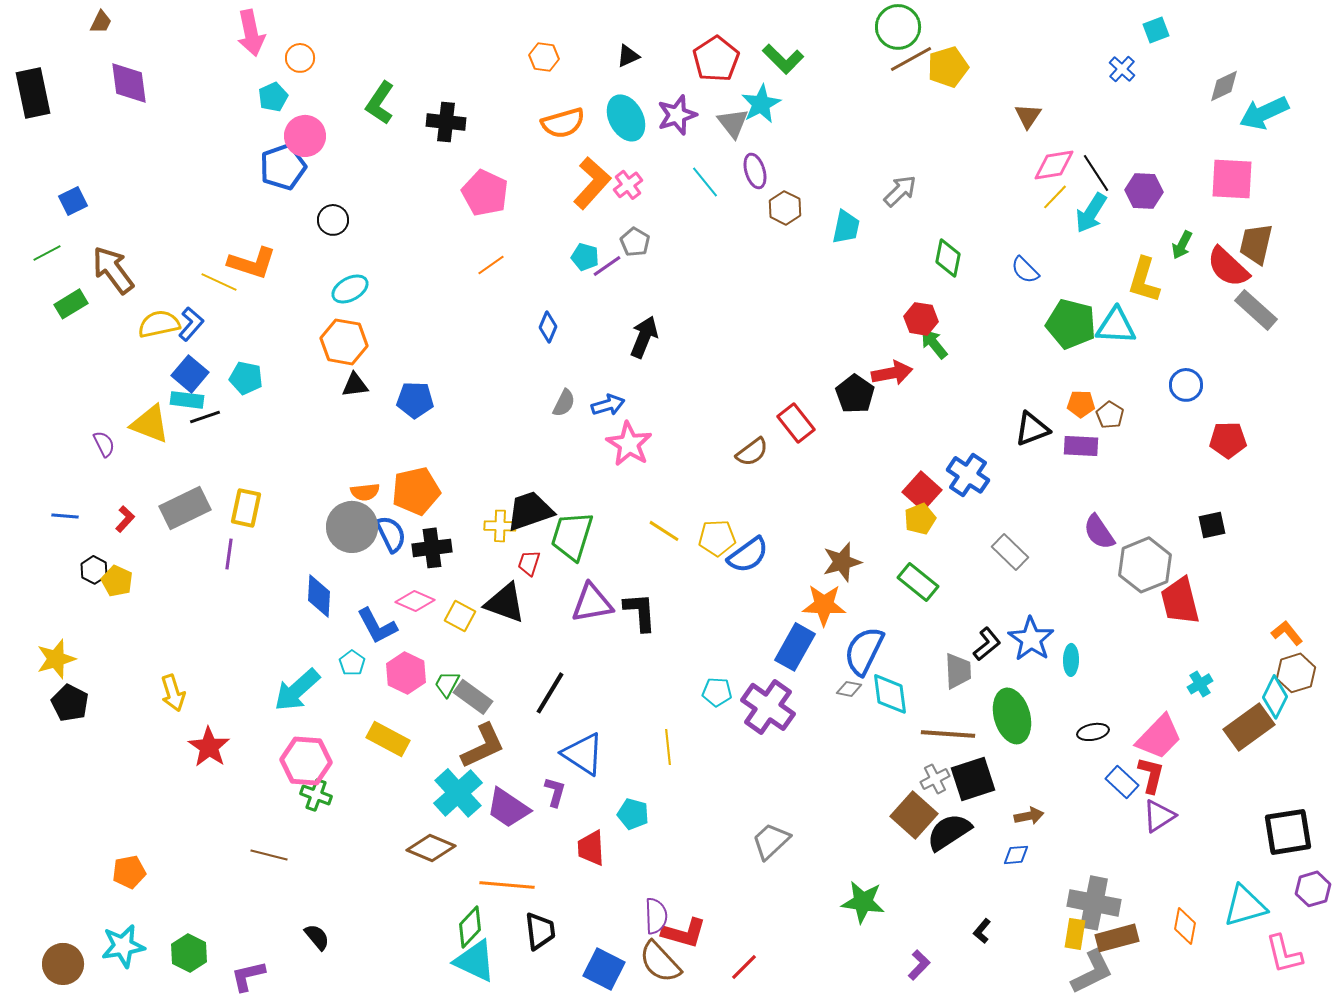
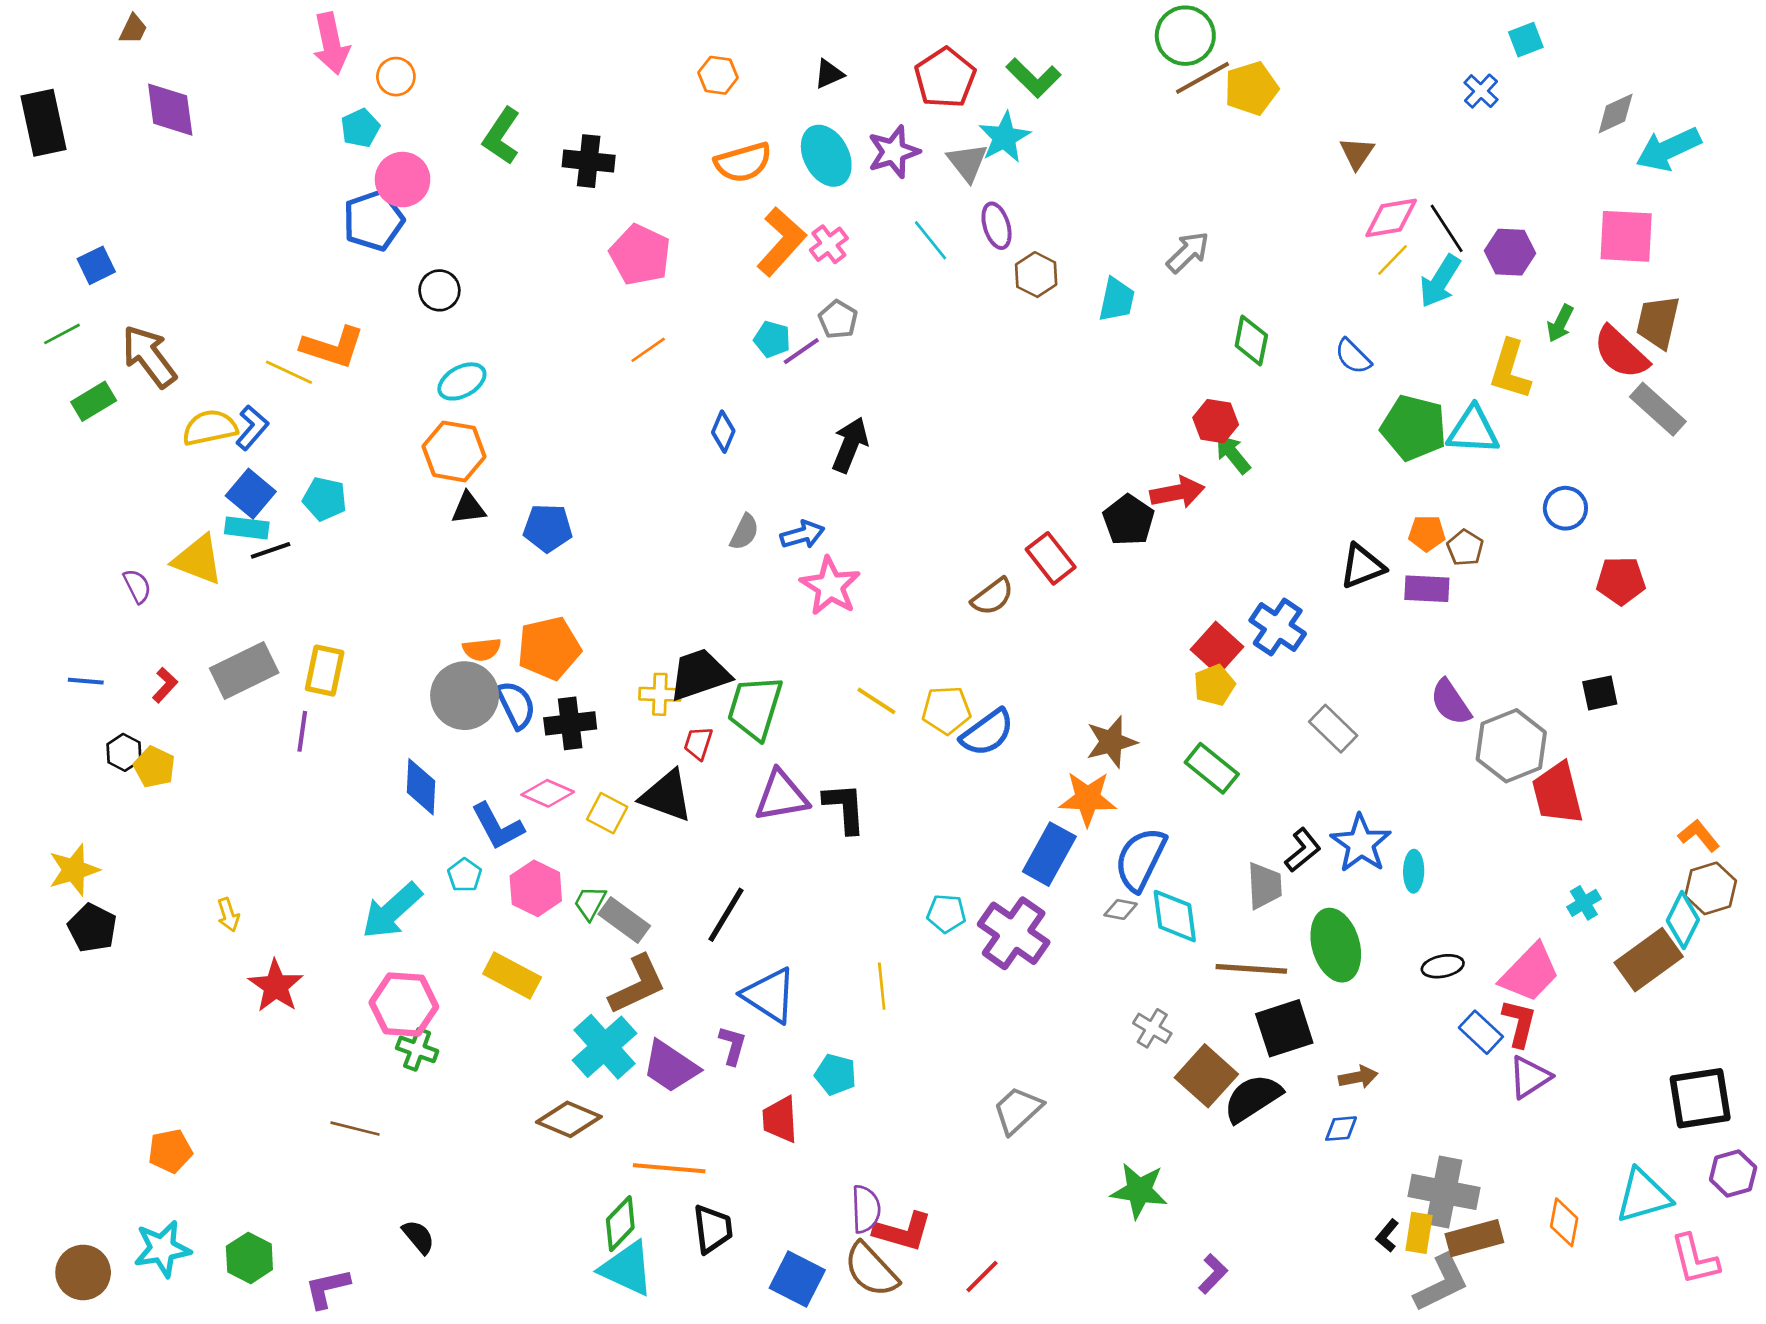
yellow arrow: (173, 693) -> (228, 915), size x0.7
gray cross: (935, 779) -> (1152, 1028), moved, turned -32
black L-shape: (982, 931) -> (1387, 1236), moved

